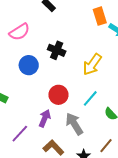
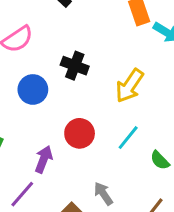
purple arrow: (45, 118) -> (44, 159), moved
gray arrow: (74, 124) -> (103, 194), moved, size x0.7

